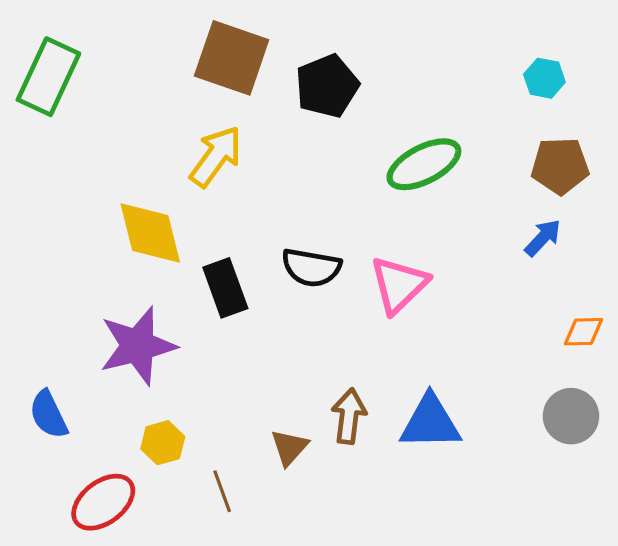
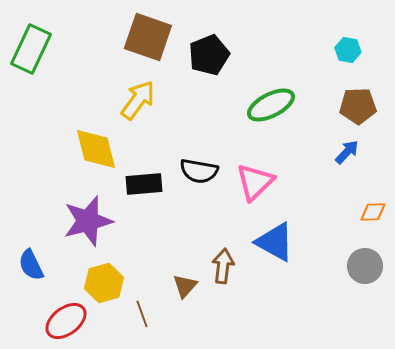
black rectangle: (225, 288) -> (144, 184), turned -75
blue triangle: (430, 422) -> (275, 242), moved, turned 30
yellow hexagon: (163, 443) -> (104, 283), size x1.4

